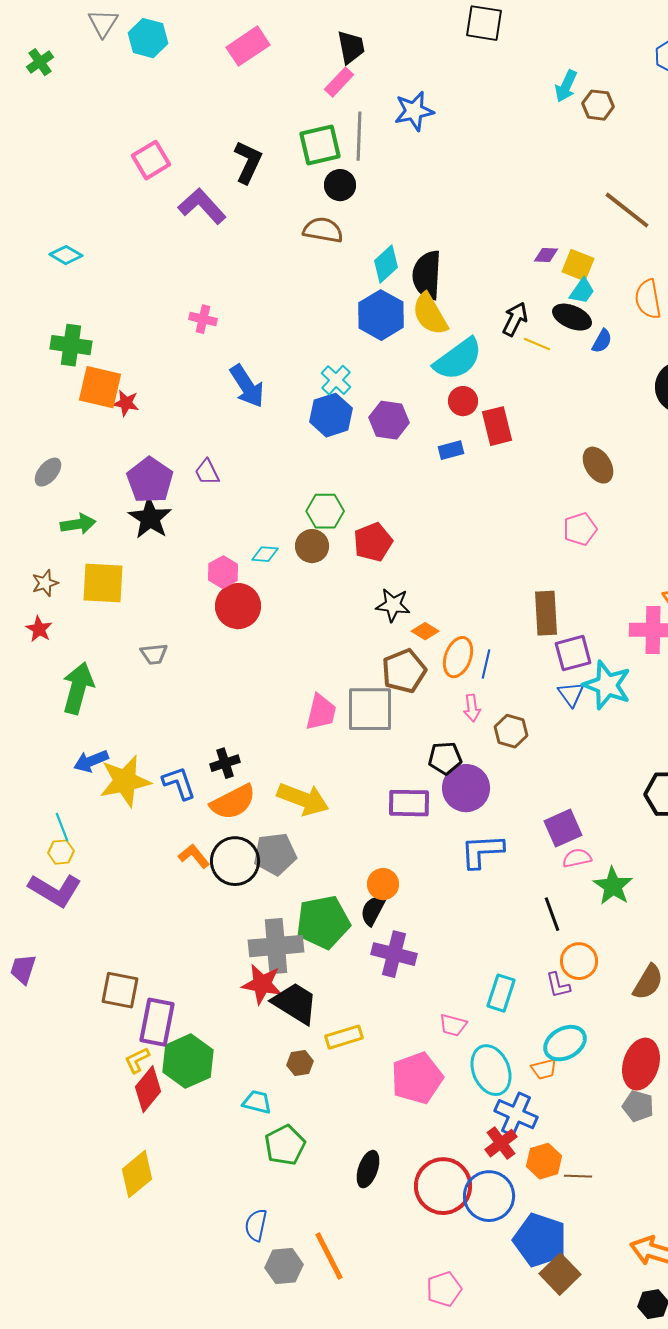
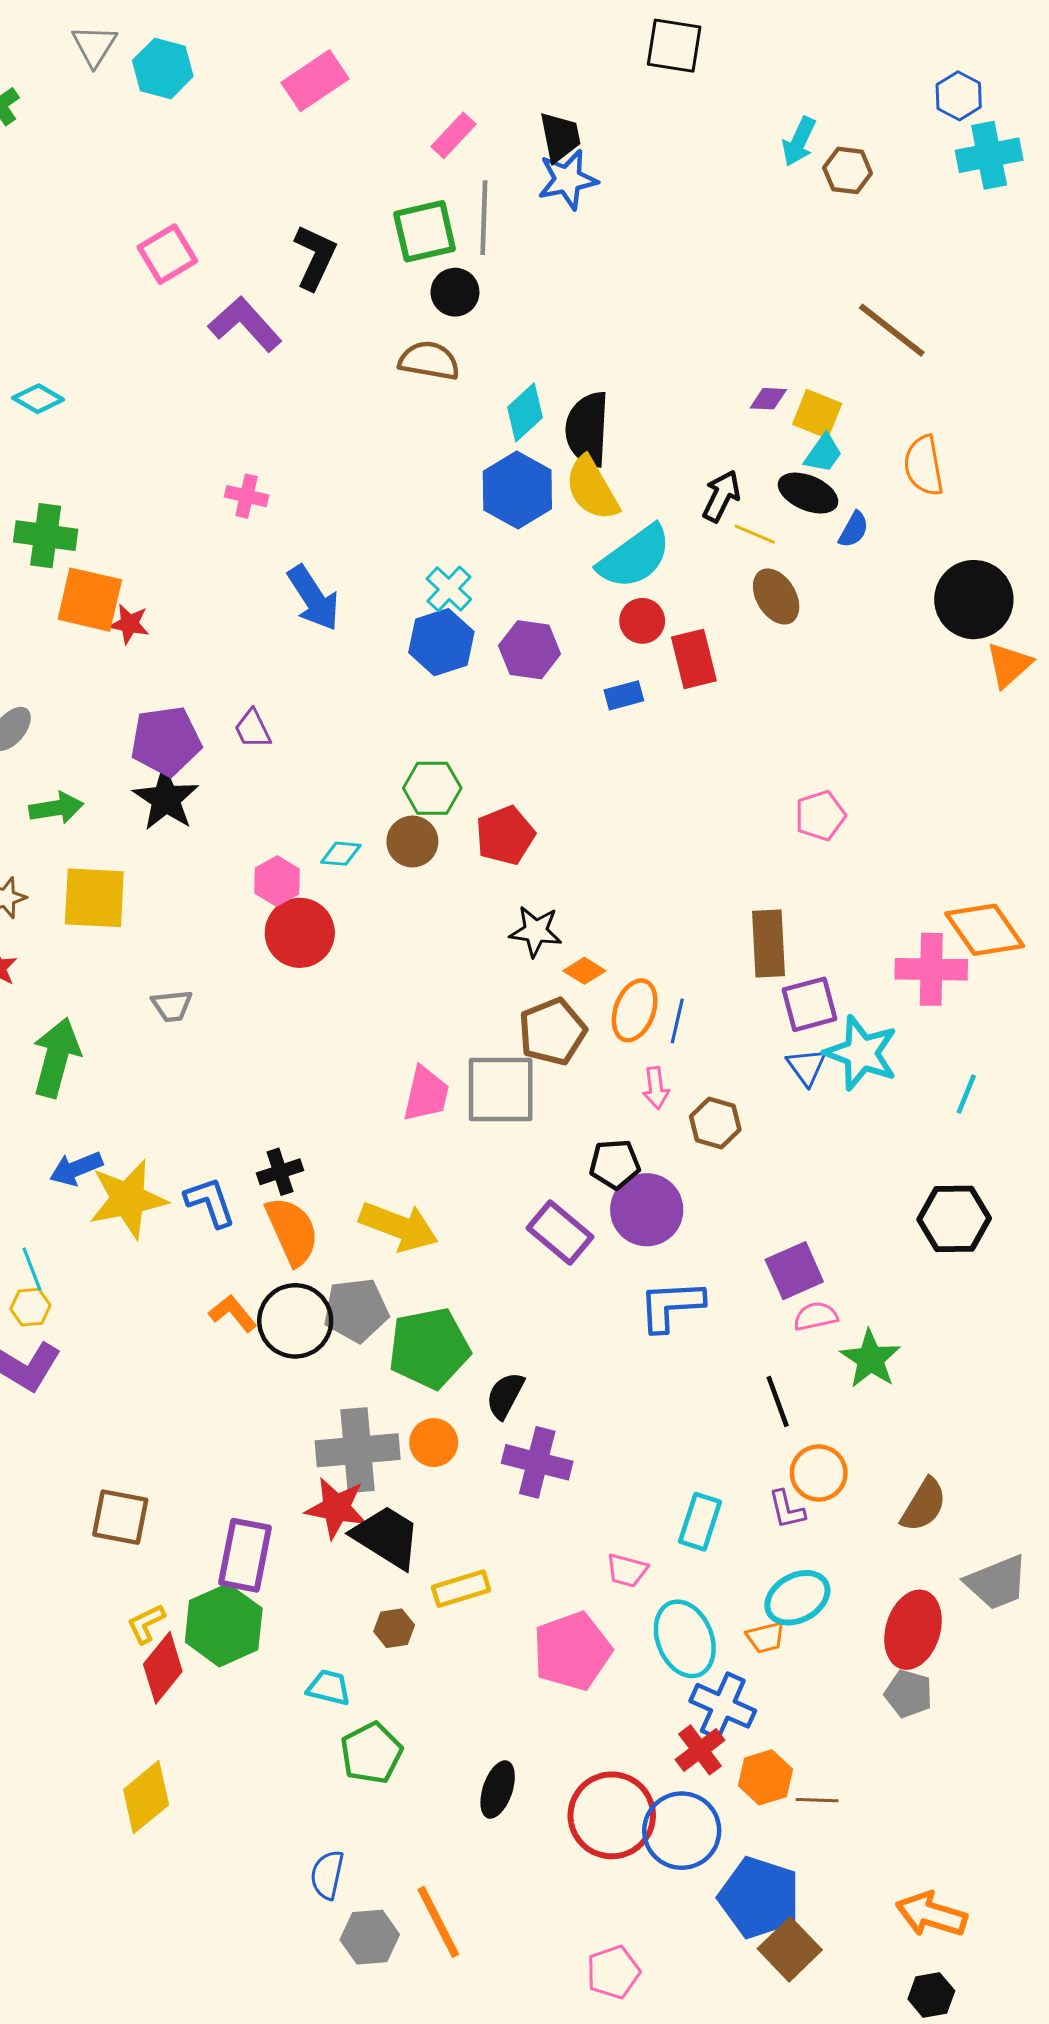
black trapezoid: (351, 47) -> (560, 137), moved
brown ellipse: (598, 465) -> (776, 596), moved
purple pentagon: (150, 480) -> (166, 741), turned 30
orange semicircle: (233, 802) -> (292, 1231), turned -87
purple rectangle: (409, 803) -> (560, 1233), turned 39
orange circle: (383, 884) -> (434, 1443), moved
green pentagon: (323, 922) -> (429, 1348), moved
purple rectangle: (157, 1022) -> (245, 1555), moved

